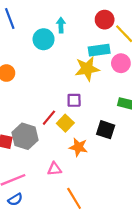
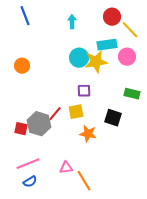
cyan circle: (44, 39) -> (79, 58), moved
red line: (49, 118) -> (55, 114), moved
yellow square: (65, 123) -> (76, 112), turned 35
pink triangle: (54, 169) -> (66, 168), moved

